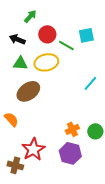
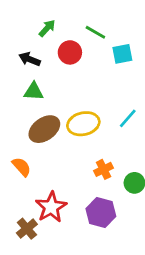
green line: (66, 45) -> (95, 32), moved
yellow ellipse: (46, 62) -> (83, 124), moved
orange cross: (72, 129) -> (104, 169), moved
brown cross: (15, 165) -> (27, 229), turned 35

